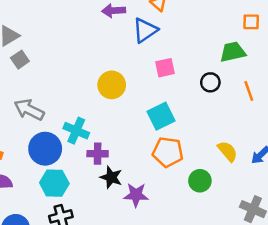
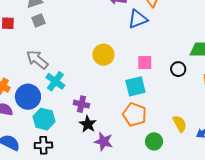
pink square: (165, 68) -> (145, 62), moved
cyan cross: (76, 131) -> (55, 81), moved
blue circle: (45, 149) -> (28, 97), moved

